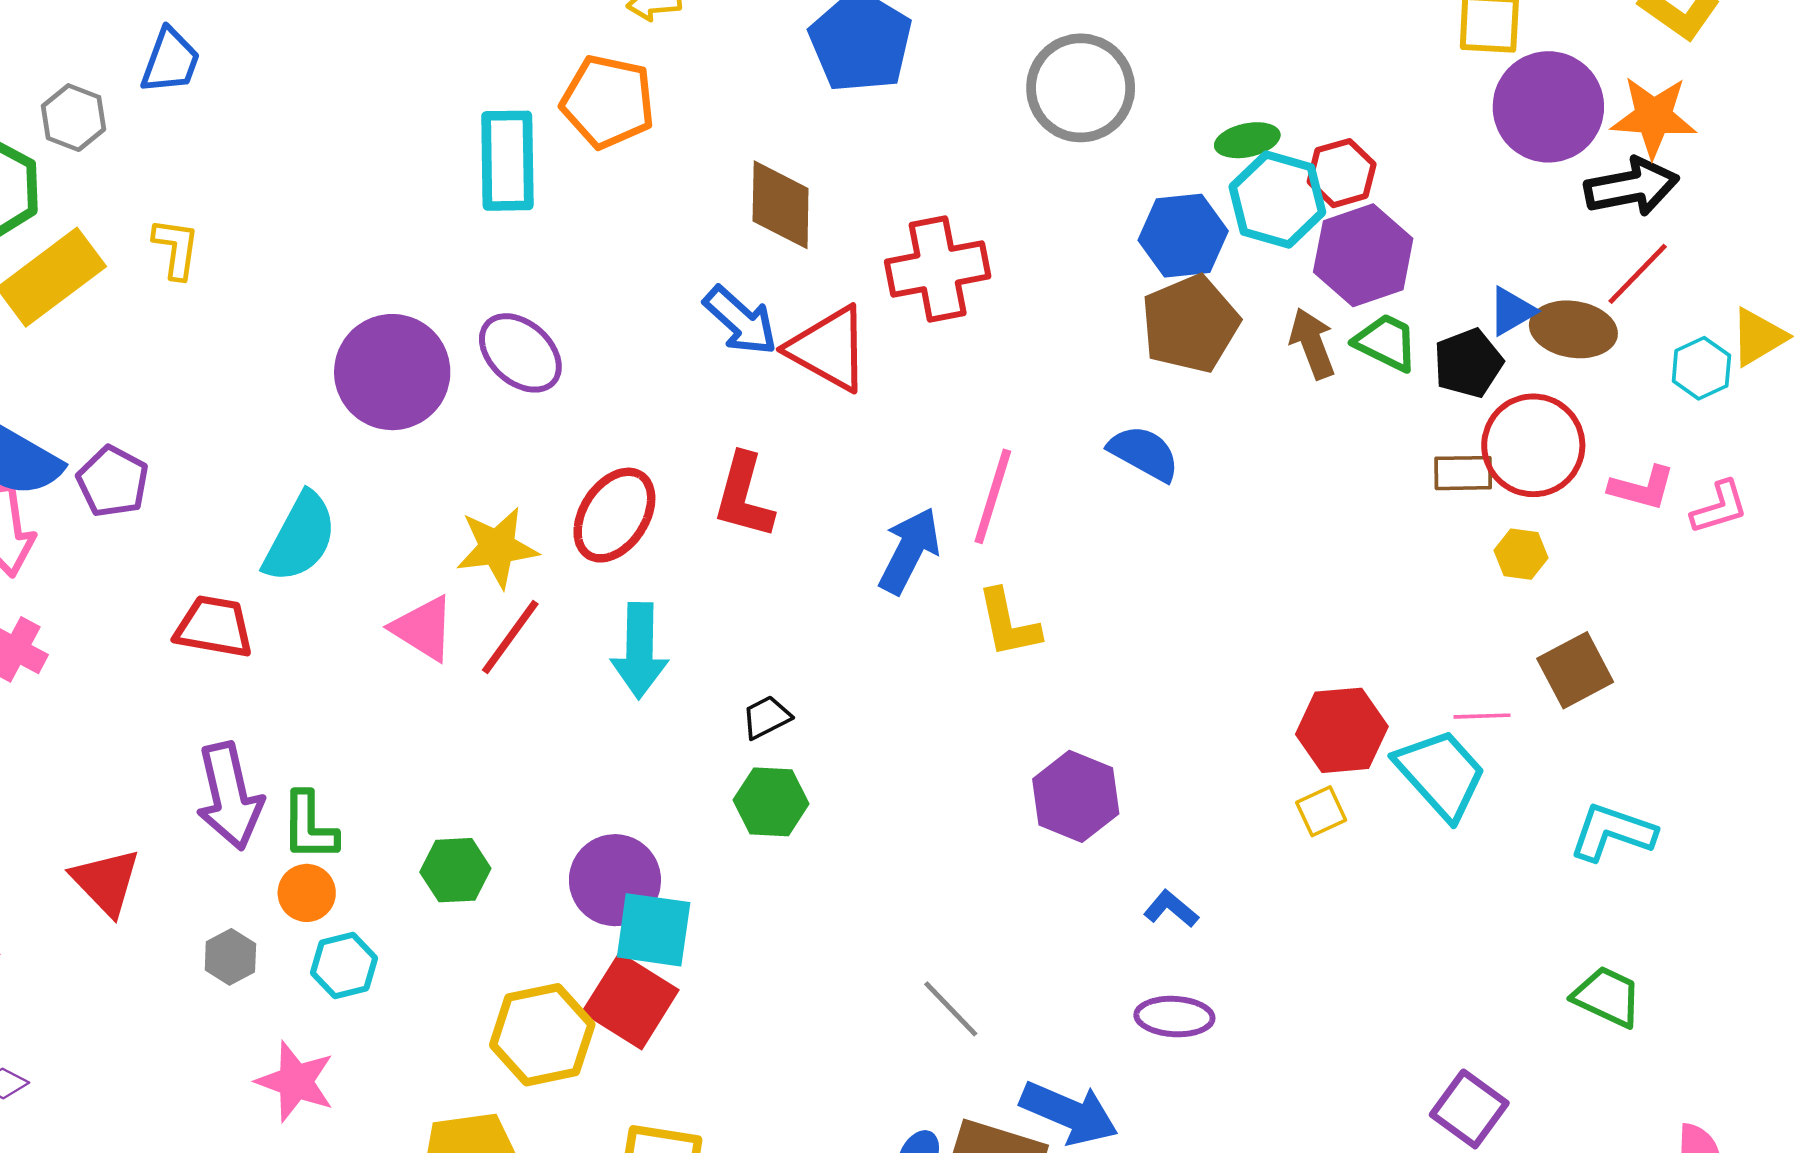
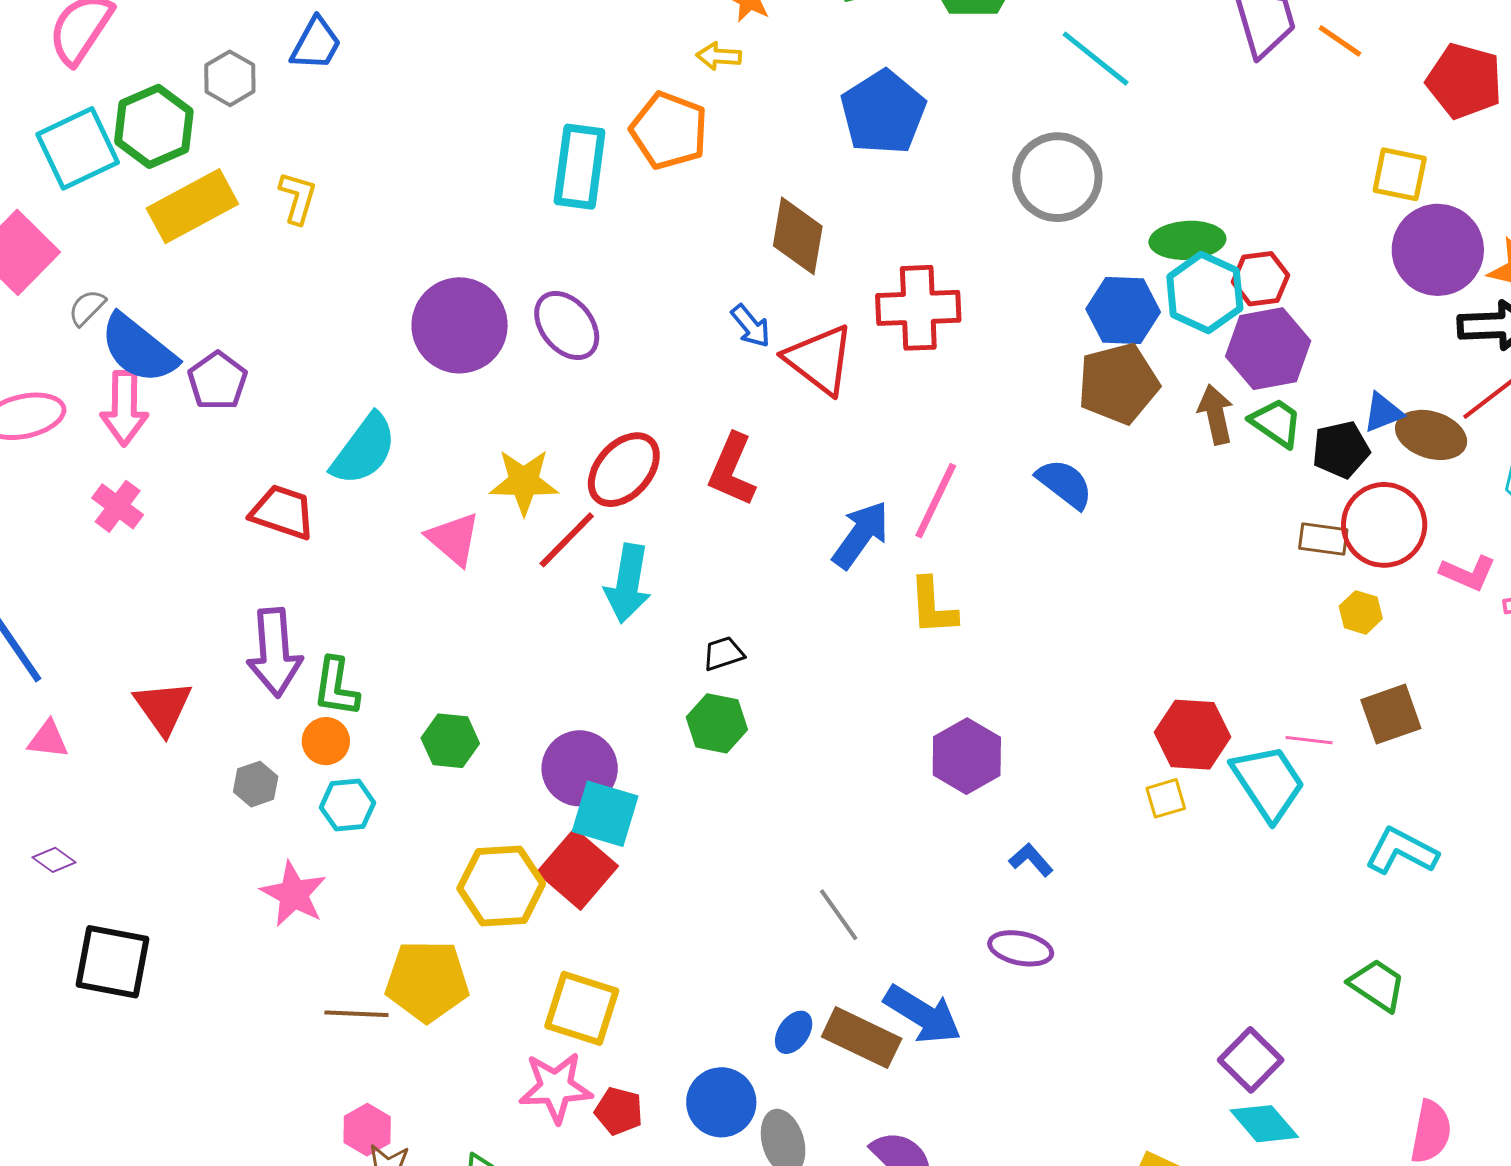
green ellipse: (1247, 140) -> (1187, 240), size x1.4
blue arrow: (740, 321) -> (751, 326), size x0.7
red line: (510, 637) -> (567, 540), moved

